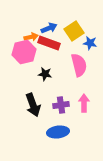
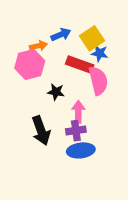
red rectangle: (49, 43) -> (80, 64), moved
blue star: (90, 43) -> (100, 53), moved
pink arrow: (84, 103) -> (78, 112), moved
blue ellipse: (58, 132) -> (81, 150), moved

